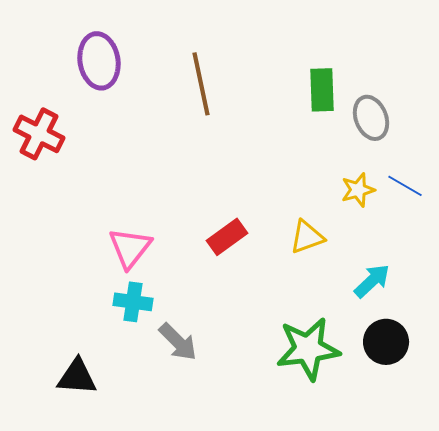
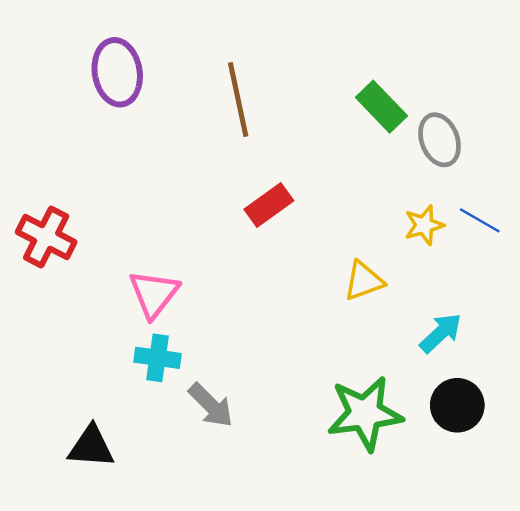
green rectangle: (322, 90) -> (381, 107), turned -42
red cross: (39, 134) -> (46, 237), moved
red rectangle: (227, 237) -> (269, 205), moved

